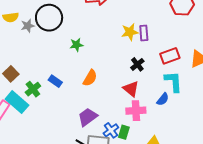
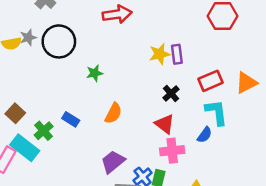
gray star: (28, 26) -> (28, 38), moved

